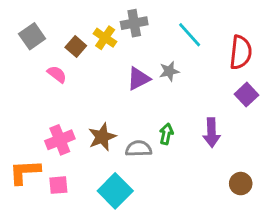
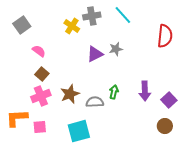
cyan line: (190, 35) -> (123, 15), moved
brown square: (76, 46) -> (42, 74), moved
purple square: (246, 95) -> (169, 100), moved
cyan square: (115, 191) -> (79, 131), turned 30

